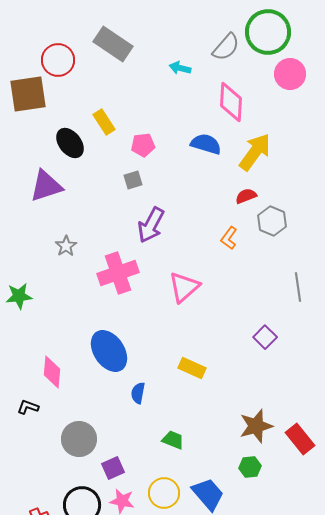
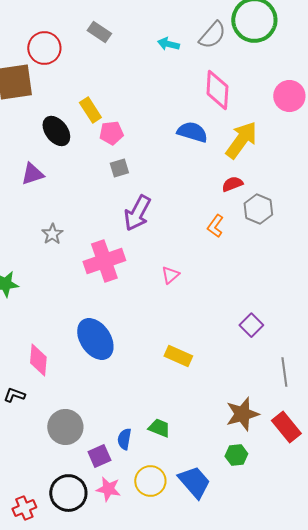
gray rectangle: (113, 44) -> (99, 32), size x0.6
cyan arrow: (180, 68) -> (168, 44), moved
pink circle: (290, 74) -> (289, 96), moved
pink pentagon: (143, 145) -> (111, 133), moved
purple triangle: (46, 186) -> (32, 174), size x0.7
pink triangle: (184, 287) -> (170, 275), size x0.6
gray line: (298, 287) -> (284, 372), moved
blue semicircle: (138, 393) -> (124, 439), moved

